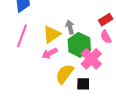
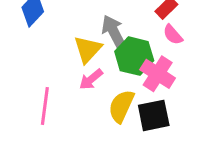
gray arrow: (70, 27) -> (114, 32), size x1.5
pink line: (22, 36) -> (45, 106), moved
black square: (83, 84) -> (154, 115), size x1.5

